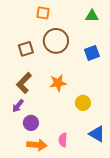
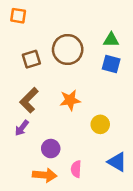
orange square: (43, 13) -> (18, 16), moved
green triangle: (92, 16) -> (111, 40), moved
blue square: (92, 53) -> (111, 64), turned 35
purple circle: (31, 123) -> (51, 149), moved

